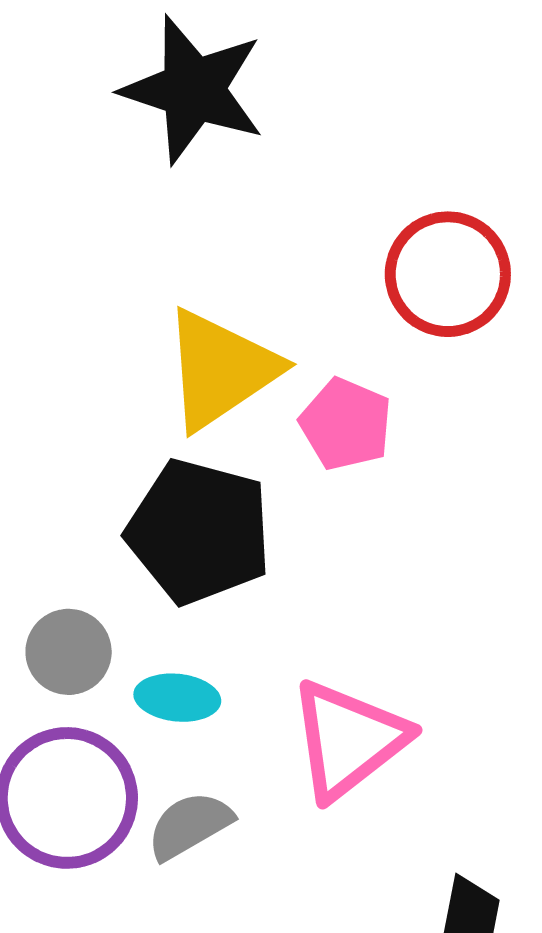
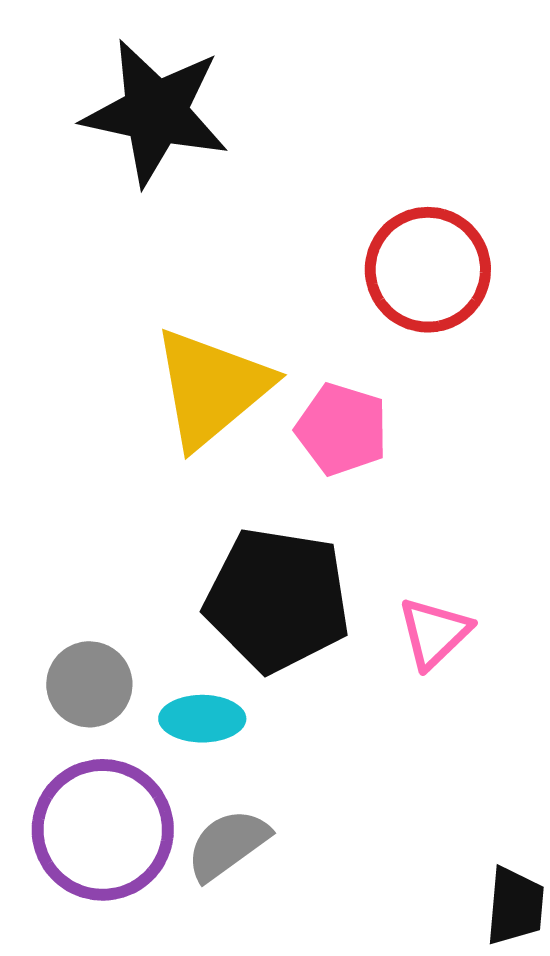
black pentagon: (199, 532) -> (277, 600), moved
pink triangle: (348, 740) -> (434, 633), moved, size x0.6

